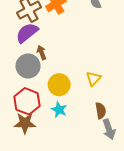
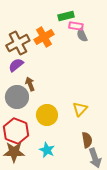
purple semicircle: (27, 33) -> (16, 65), size x0.7
cyan star: (59, 110) -> (47, 150), moved

